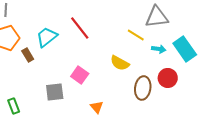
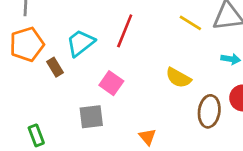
red line: (80, 28) -> (125, 31), turned 60
yellow line: (136, 35) -> (190, 23), moved
pink square: (80, 75) -> (111, 83), moved

